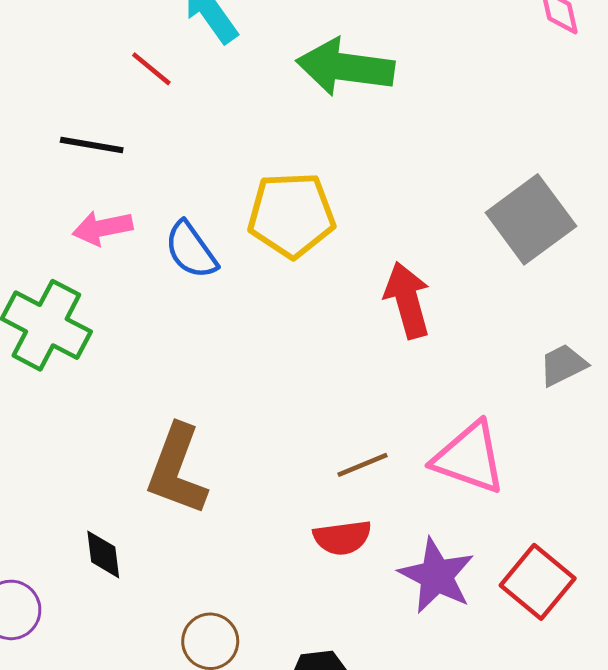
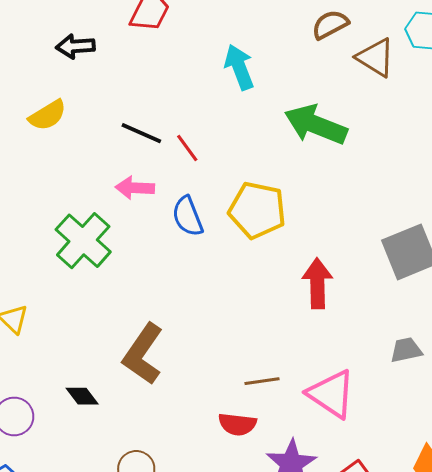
red line: (151, 69) -> (187, 148), moved
black diamond: (103, 554) -> (82, 396), turned -44

